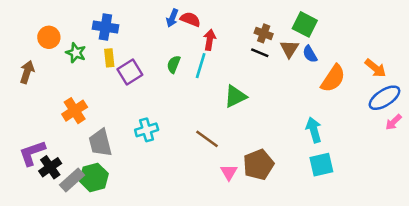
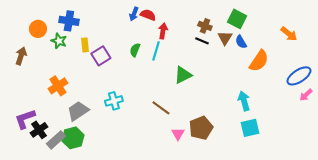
blue cross: (105, 27) -> (69, 21), moved
orange arrow: (375, 68) -> (289, 34), moved
gray trapezoid: (100, 143) -> (78, 111), turned 70

